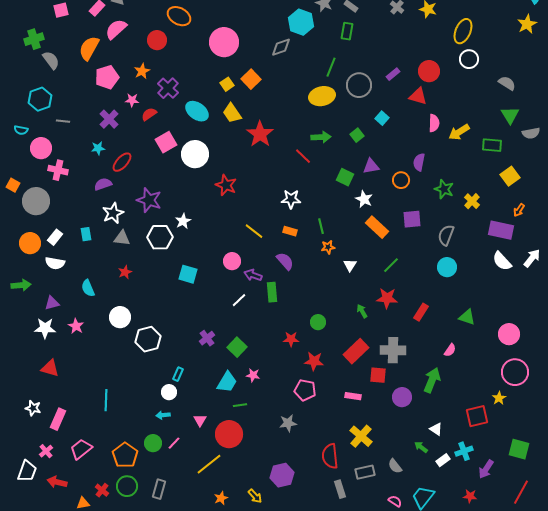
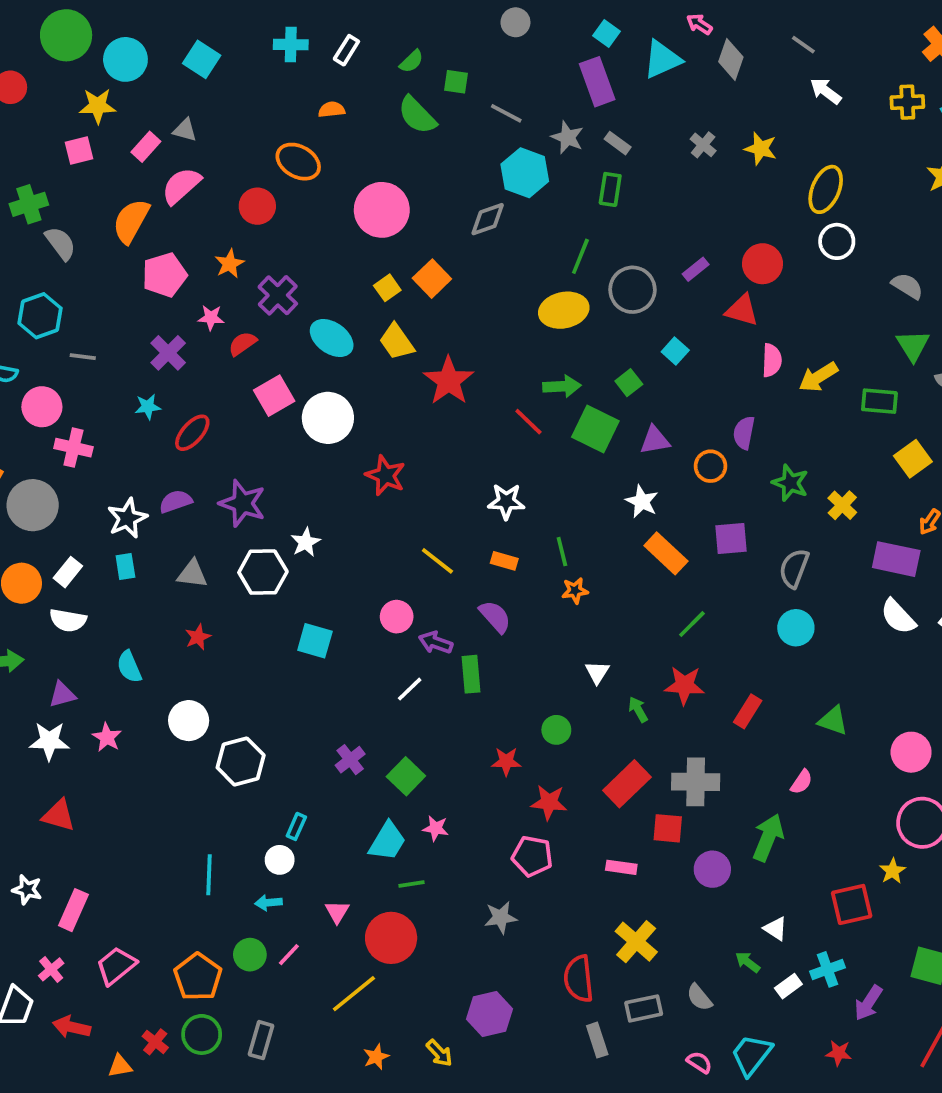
green square: (345, 177) -> (595, 429), moved, size x1.4
purple semicircle: (103, 184) -> (176, 501), moved
white star: (113, 213) -> (127, 518), moved
white triangle: (350, 265) -> (597, 672), moved
cyan line: (106, 400) -> (209, 875), moved

